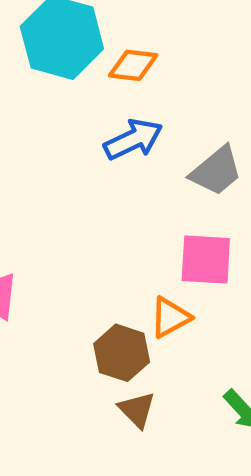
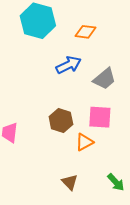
orange diamond: (133, 65) -> (86, 32), moved
brown hexagon: (122, 353) -> (61, 121), moved

